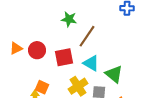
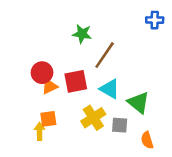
orange triangle: (16, 48) -> (50, 86), moved
orange square: (42, 87) -> (48, 119), turned -32

